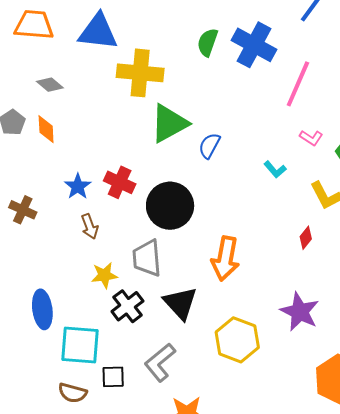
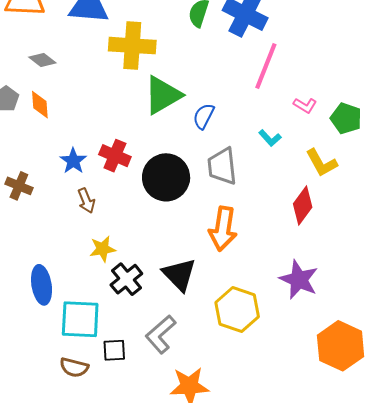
pink line: (298, 84) -> (266, 66), moved
red diamond: (306, 238) -> (303, 205), size x1.6
gray trapezoid: (147, 258) -> (222, 166), moved

